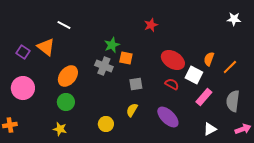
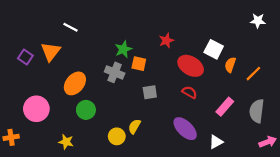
red star: (151, 25) -> (166, 40), moved
orange triangle: (46, 47) -> (51, 52), turned 30
white square: (194, 75) -> (214, 49), moved
pink circle: (23, 88) -> (36, 109), moved
green circle: (66, 102) -> (86, 110), moved
yellow semicircle: (132, 110) -> (134, 126), moved
white triangle: (210, 129) -> (216, 142), moved

